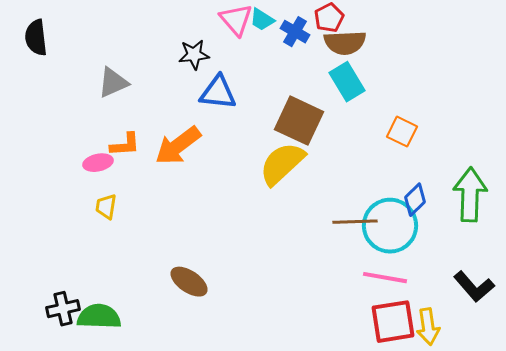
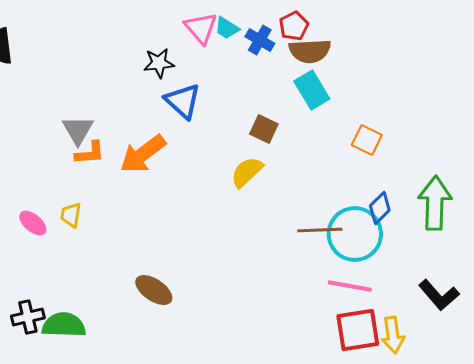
gray triangle: (113, 83) -> (78, 130), moved, turned -36
blue triangle: (218, 93) -> (183, 101), turned 36
brown square: (299, 121) -> (264, 129), size x0.6
pink ellipse: (98, 163) -> (33, 223), moved, turned 52
yellow semicircle: (282, 164) -> (247, 172), size x0.7

